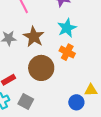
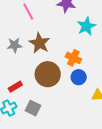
cyan star: (67, 28) -> (86, 26), moved
blue circle: (76, 102) -> (79, 77), moved

